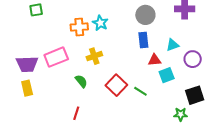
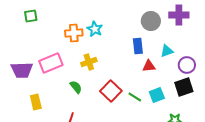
gray circle: (145, 15) -> (151, 21), moved
cyan square: (167, 75) -> (157, 95), moved
yellow rectangle: (27, 88) -> (36, 102), moved
black square: (195, 95) -> (184, 87), moved

